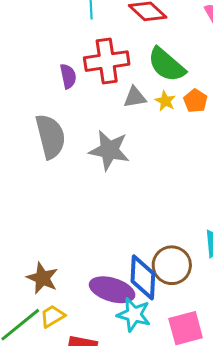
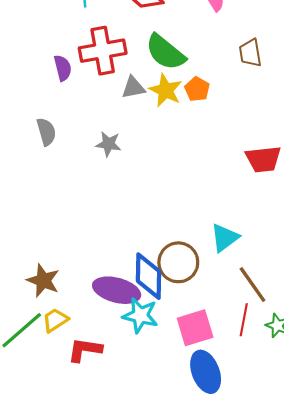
yellow star: (165, 101) -> (166, 90), size x1.5
gray semicircle: (50, 136) -> (46, 132), size x0.6
gray star: (109, 150) -> (109, 144), size x0.6

